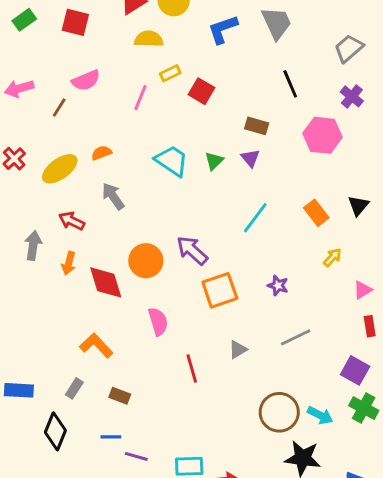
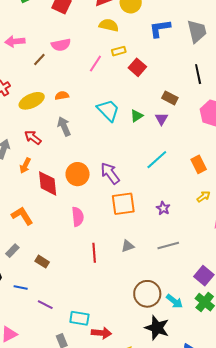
orange L-shape: (96, 345) -> (22, 216), moved
blue line: (111, 437) -> (21, 287), moved

